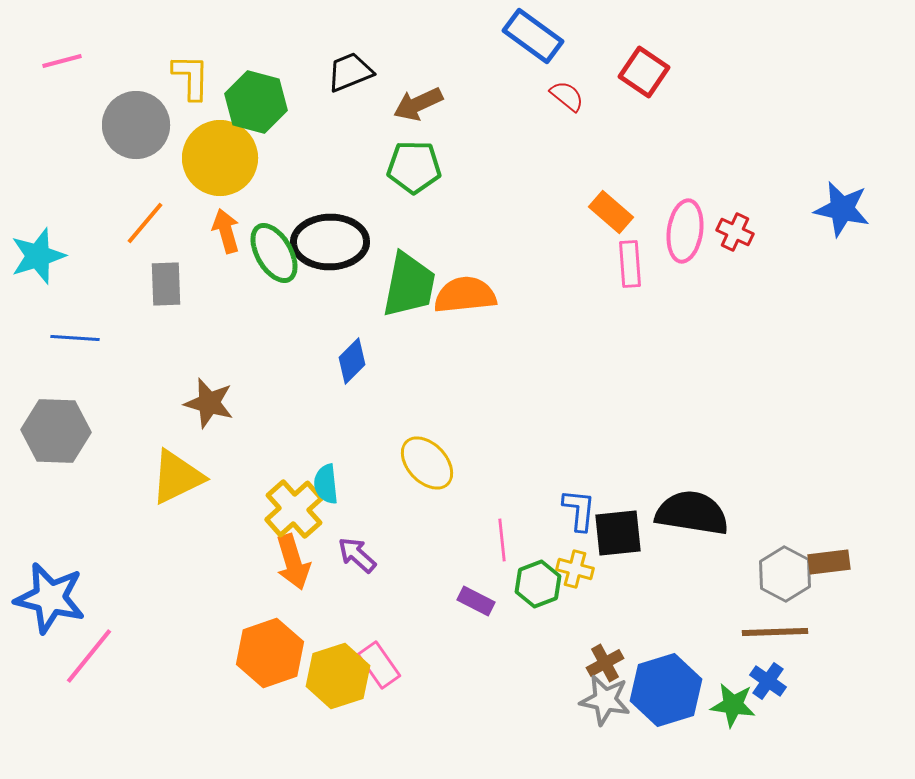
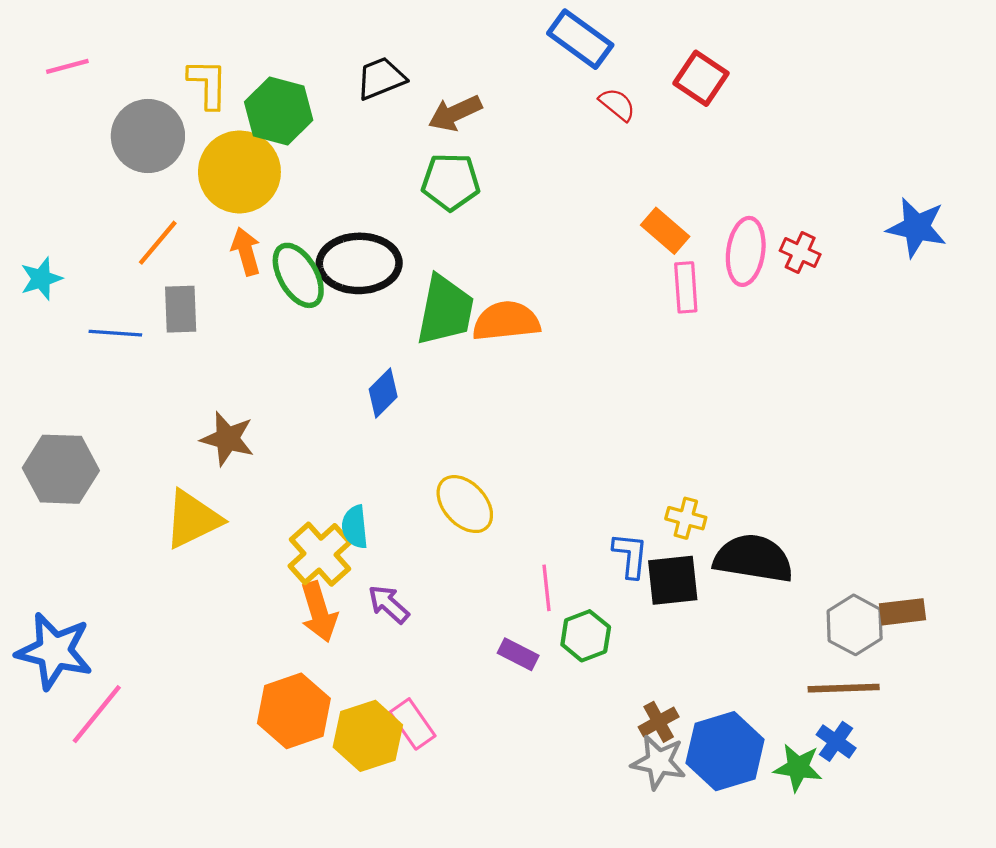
cyan star: (38, 256) -> (41, 279), size x0.7
blue line: (75, 338) -> (115, 333), moved
yellow cross: (575, 569) -> (686, 518), moved

